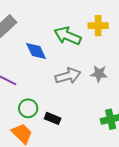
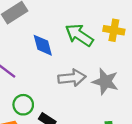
gray star: (99, 74) -> (105, 82), size x1.4

